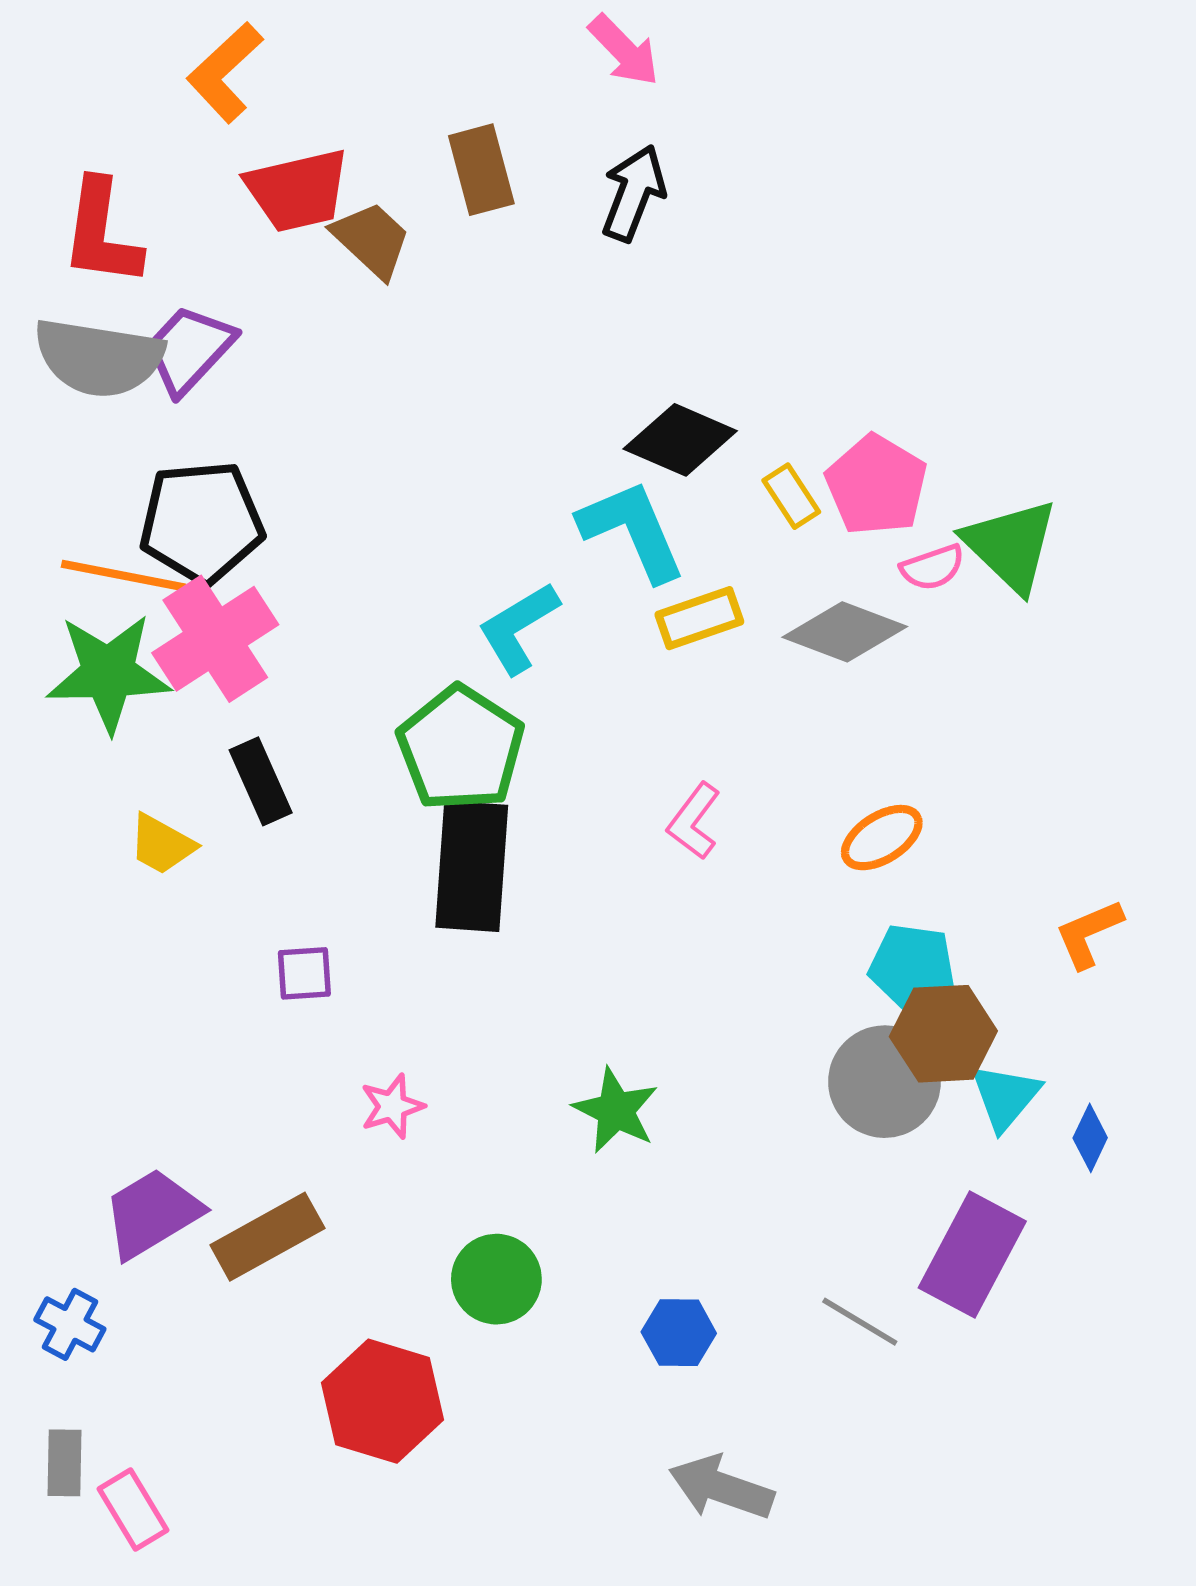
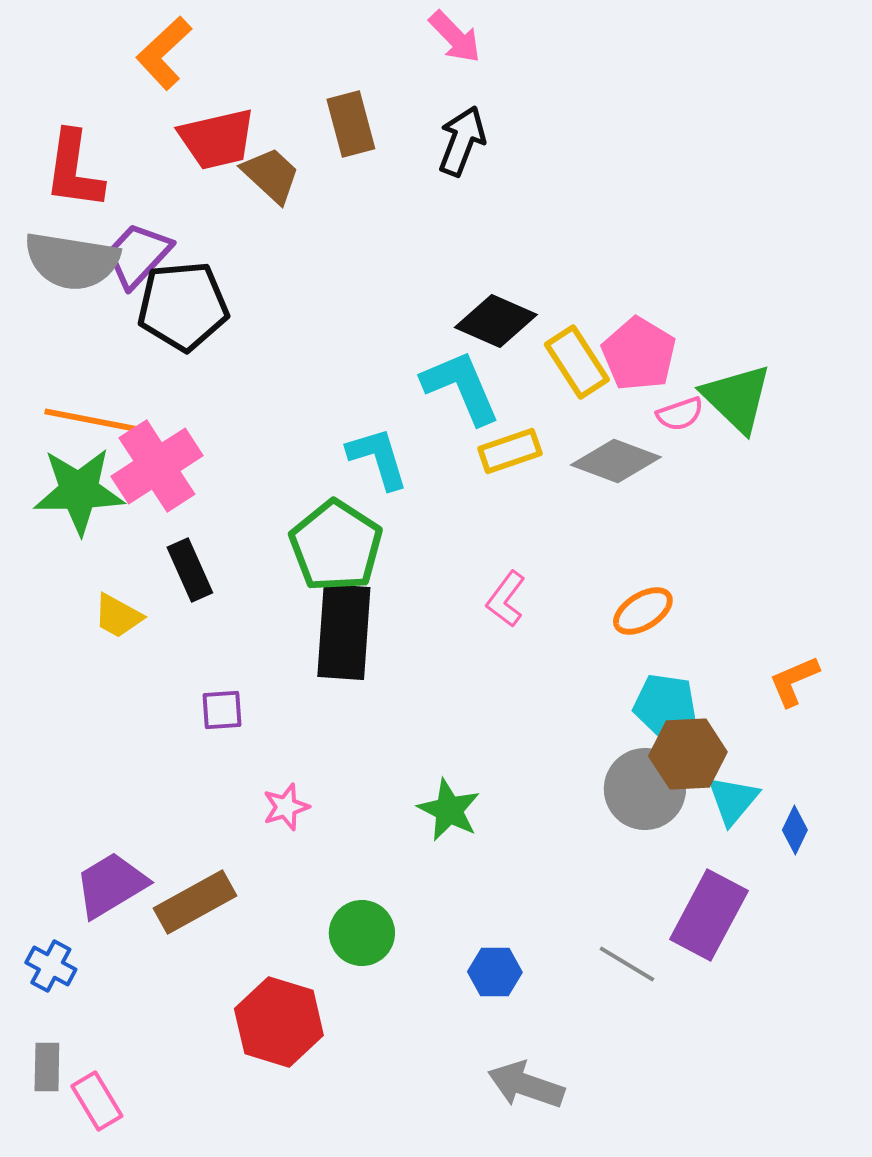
yellow rectangle: (791, 496) -> (577, 362), size x1.5
black pentagon: (202, 522) -> (183, 306), moved
cyan L-shape: (518, 628) -> (378, 458), turned 104

